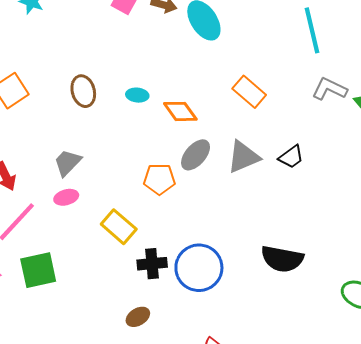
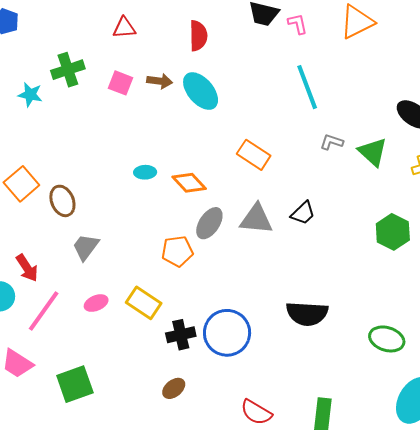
gray L-shape: (329, 89) -> (332, 142), size x0.7
brown ellipse: (83, 91) -> (62, 201), moved
gray triangle: (243, 157) -> (256, 219), turned 36
pink ellipse: (66, 197) -> (96, 303), moved
green square: (38, 270) -> (75, 384), moved

